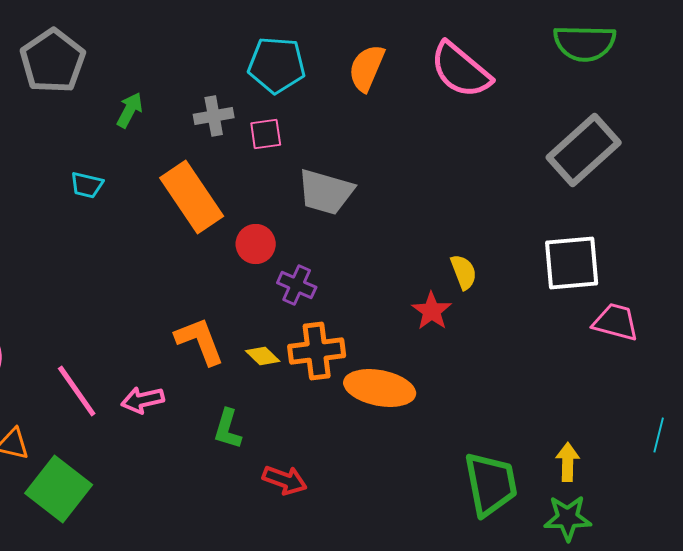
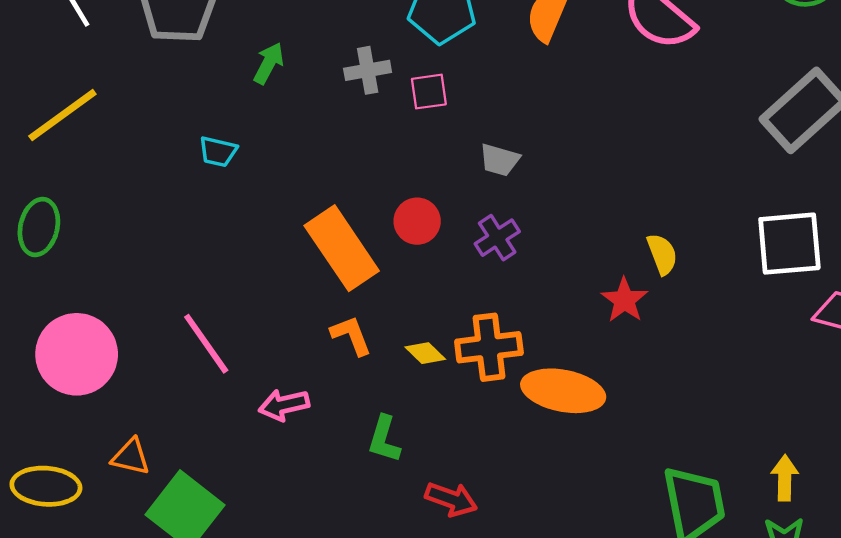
gray trapezoid: (326, 192) -> (500, 160), size x0.6
orange rectangle: (192, 197) -> (342, 248), moved
purple cross: (297, 285) -> (497, 238), moved, turned 33
orange L-shape: (200, 341) -> (351, 335), size x0.7
pink line: (77, 391) -> (206, 344), moved

